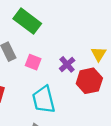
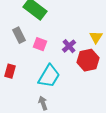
cyan trapezoid: (44, 100) -> (49, 76), turned -135

